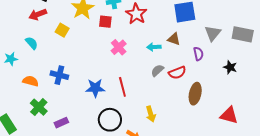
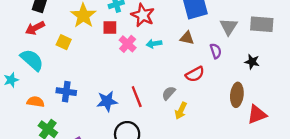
cyan semicircle: (32, 43) -> (32, 60), size x1.6
pink cross: (119, 47) -> (128, 44), moved
cyan arrow: (154, 47) -> (154, 44), moved
gray semicircle: (157, 70) -> (169, 93), moved
brown ellipse: (195, 94) -> (237, 95), moved
yellow arrow: (151, 114) -> (181, 111), moved, turned 49
red triangle: (229, 115) -> (257, 115), turned -30

